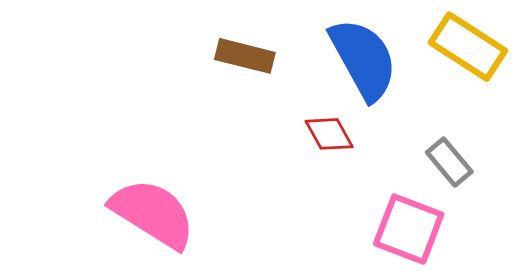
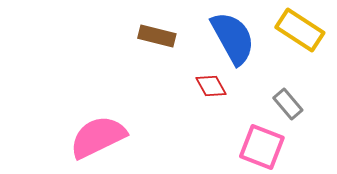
pink semicircle: (153, 213) -> (98, 137), turned -58

